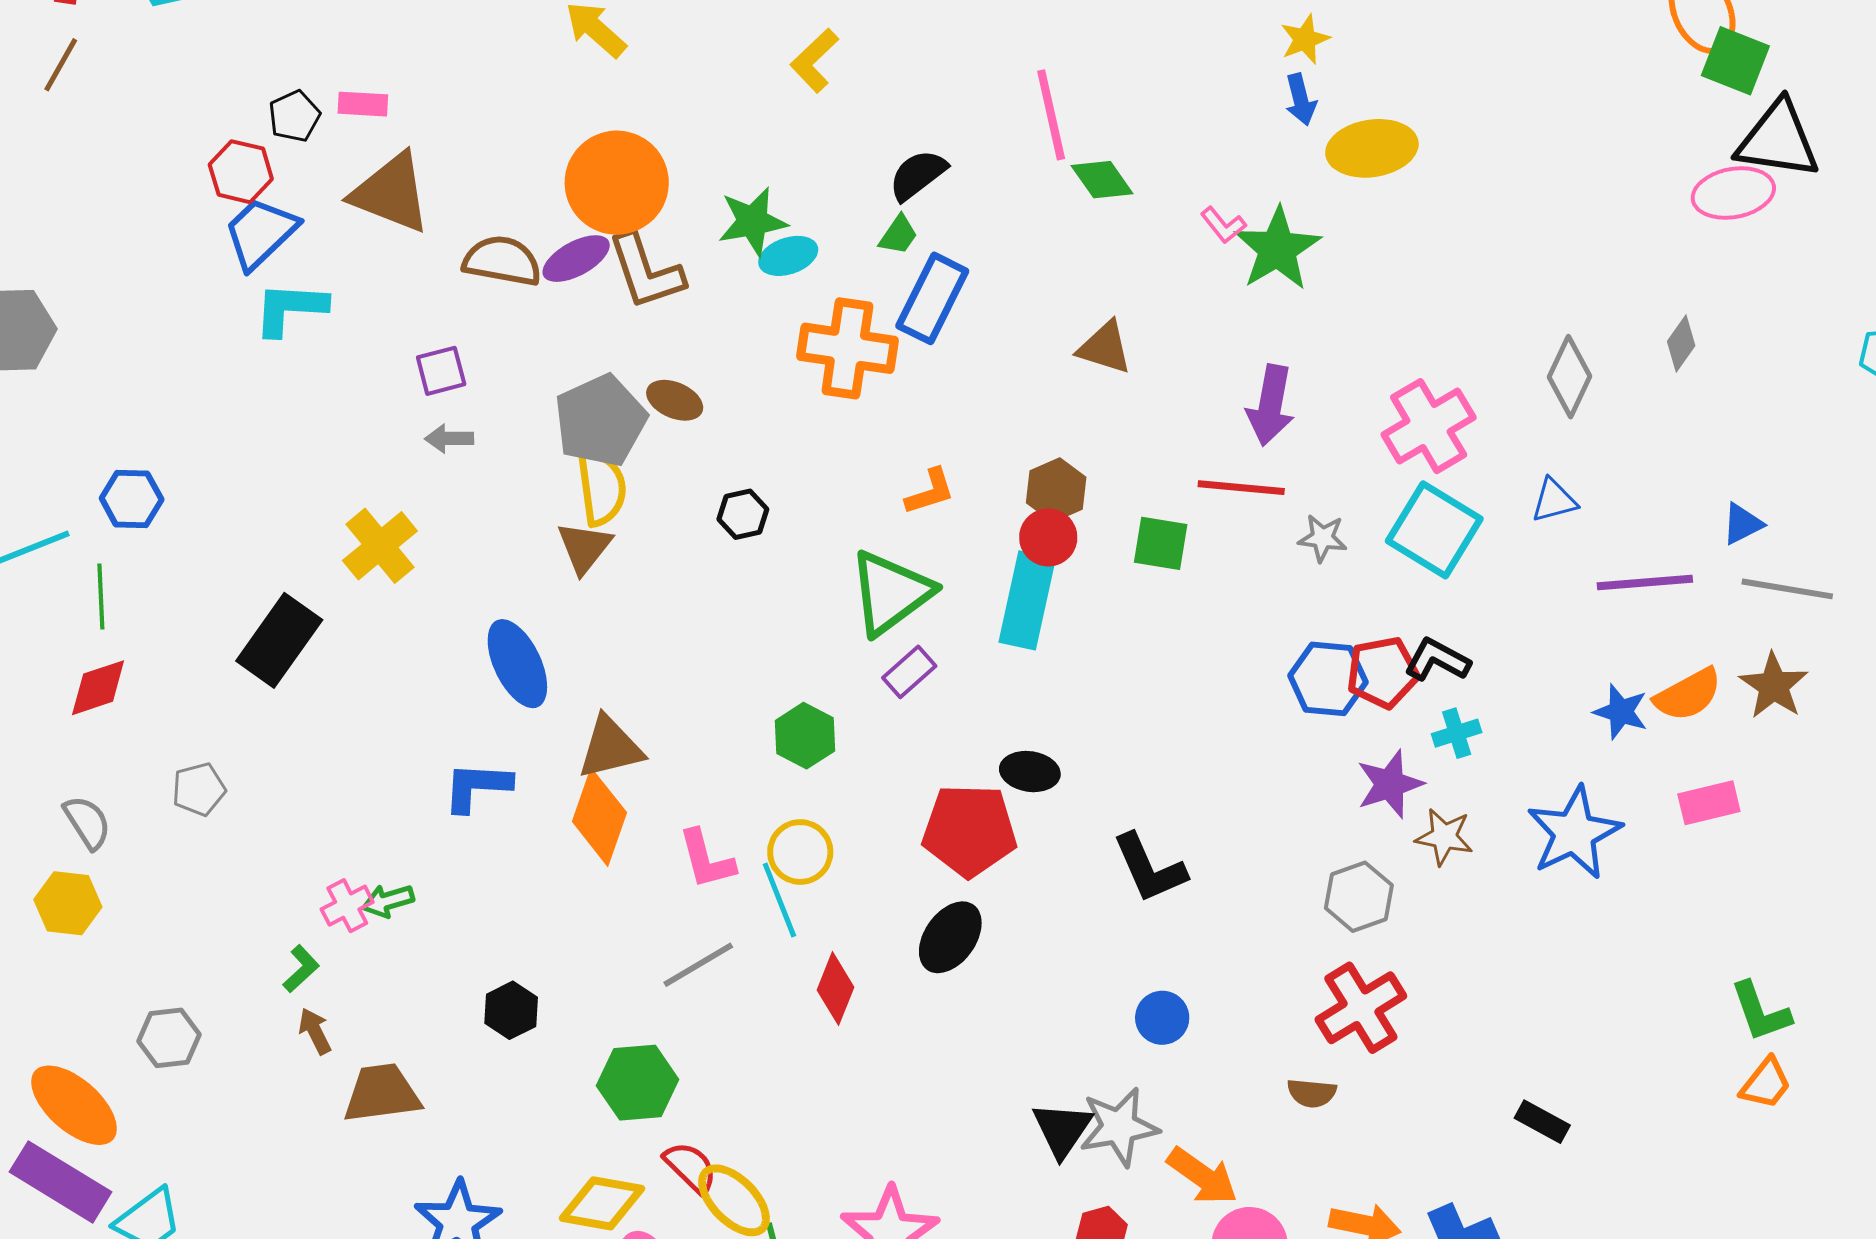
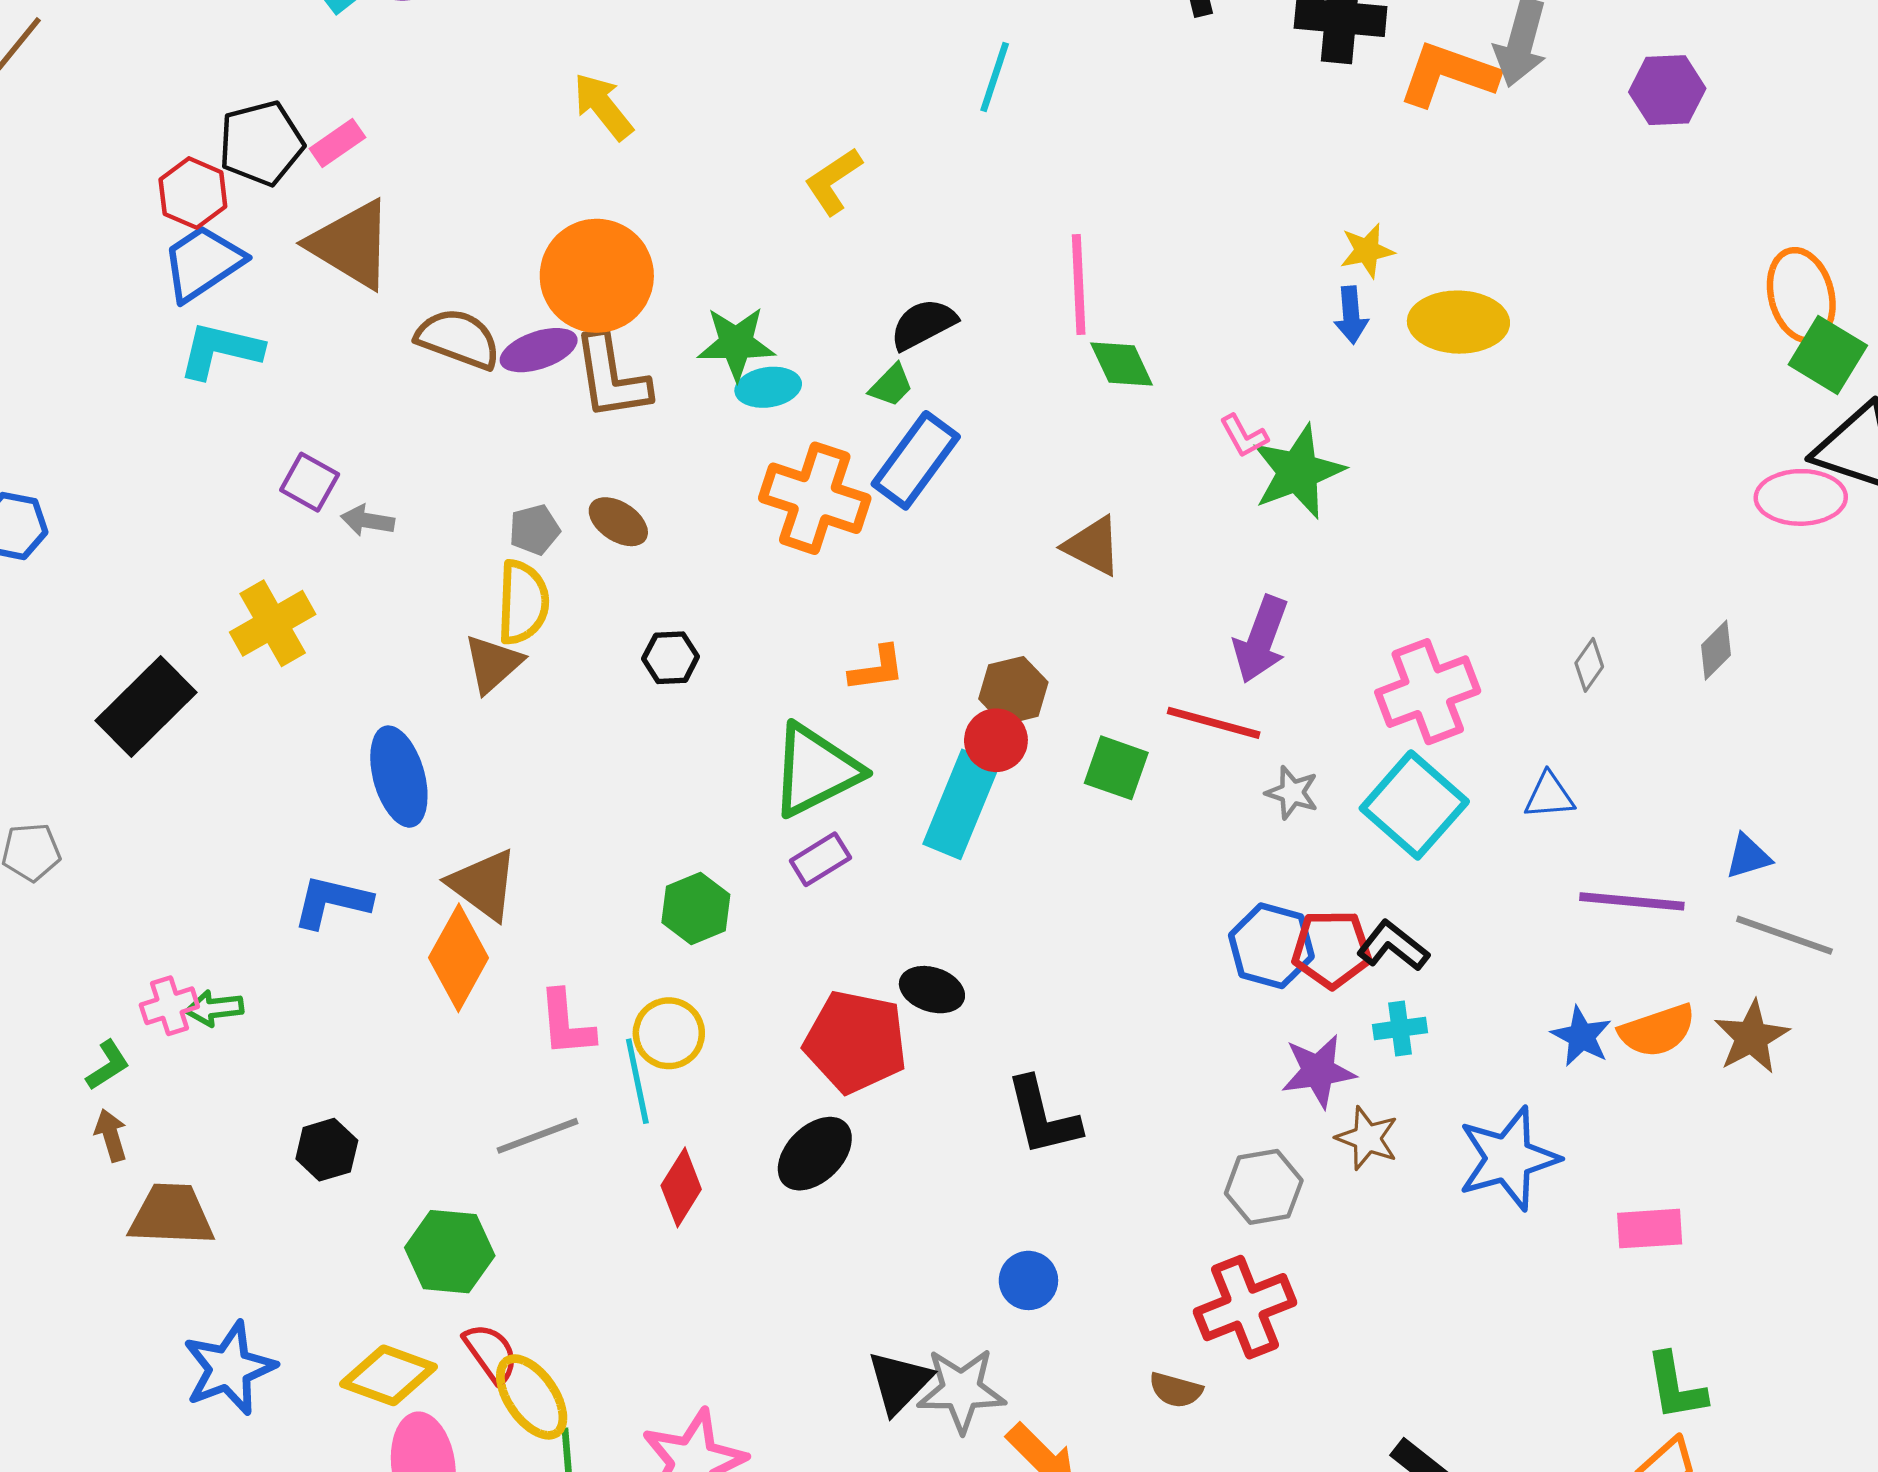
pink rectangle: (363, 104) -> (337, 143), turned -48
black pentagon: (294, 116) -> (261, 143), size x1.5
yellow ellipse: (1372, 148) -> (1458, 322), moved
purple square: (441, 371) -> (310, 482), moved, turned 34
gray diamond: (1569, 377) -> (1589, 665), size x0.6
gray pentagon: (600, 421) -> (534, 530), size x0.5
brown triangle: (610, 748) -> (483, 885), turned 40
pink rectangle: (1709, 803) -> (1650, 1229), moved

